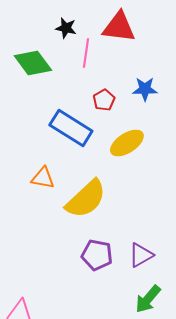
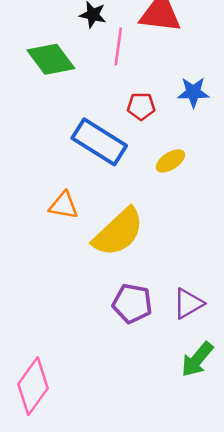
red pentagon: (104, 100) -> (141, 106), turned 30
yellow ellipse: (127, 143) -> (170, 161), size x0.7

